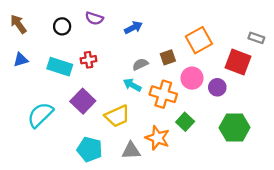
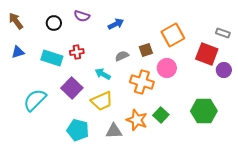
cyan arrow: (132, 85) -> (103, 74), moved
purple circle: (217, 87) -> (224, 70), moved
green square: (185, 122) -> (161, 115), moved

